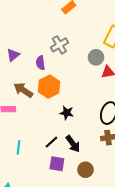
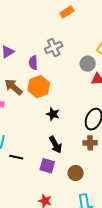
black line: (51, 142) -> (16, 157), moved, turned 48
purple square: (57, 164) -> (47, 166), moved
brown circle: (85, 170) -> (76, 173), moved

